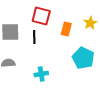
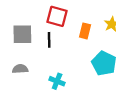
cyan cross: (41, 74) -> (57, 81), turned 32

